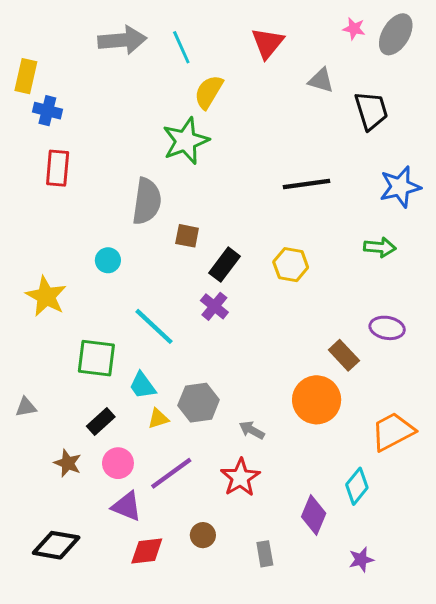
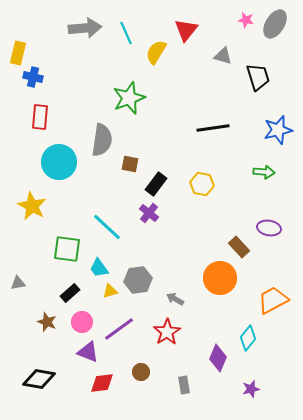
yellow semicircle: (209, 92) -> (156, 52), moved
cyan circle: (108, 260) -> (59, 162), moved, size x2.0

